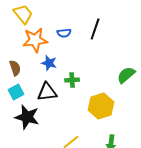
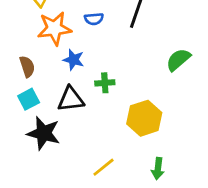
green semicircle: (126, 75) -> (178, 60), moved

